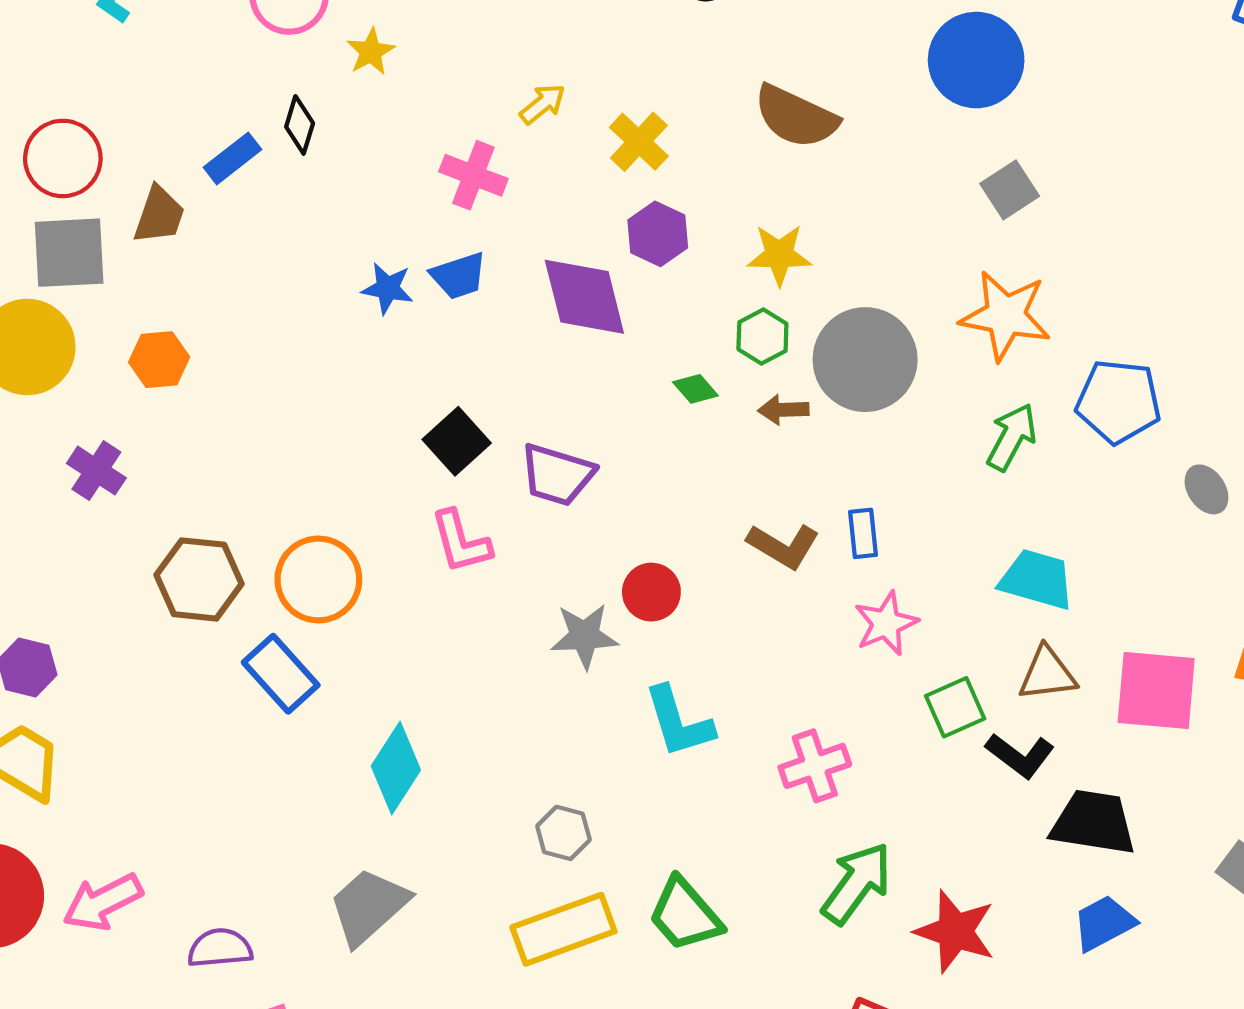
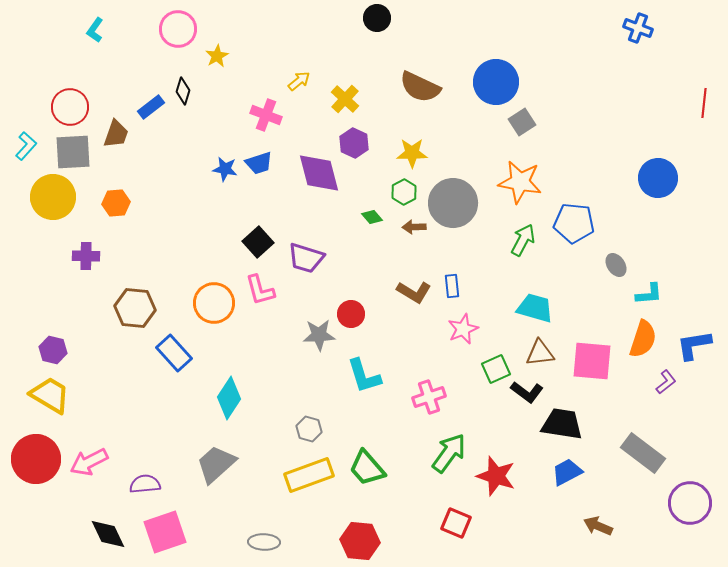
blue circle: (976, 60) -> (496, 82), moved
purple cross: (96, 471) -> (86, 256), turned -32
orange circle: (318, 579) -> (214, 303), moved

